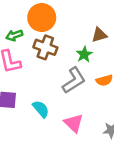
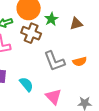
green star: (84, 54) -> (51, 19), moved
gray L-shape: (74, 80) -> (54, 61), turned 100

